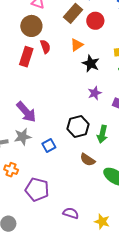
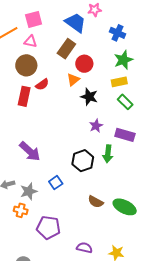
red circle: (95, 21) -> (84, 64), moved
red semicircle: (45, 47) -> (42, 84), turned 80
green arrow: (102, 134) -> (108, 154), moved
gray star: (23, 137) -> (29, 191), moved
brown semicircle: (88, 160) -> (96, 202), moved

